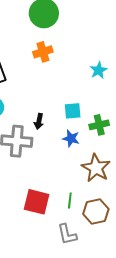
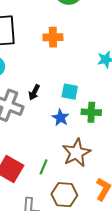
orange cross: (43, 52) -> (53, 37), moved
green line: (70, 200) -> (44, 167), moved

